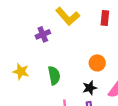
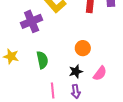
purple cross: (43, 34) -> (32, 21), size x1.5

